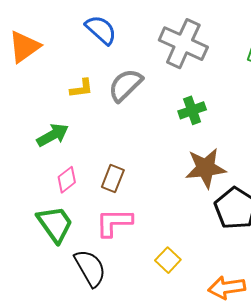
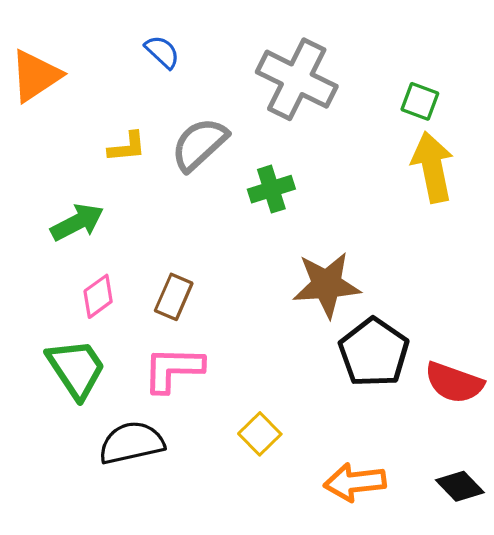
blue semicircle: (101, 30) -> (162, 52), size x0.7
green cross: (192, 110) -> (271, 189), moved
black semicircle: (90, 268) -> (132, 443), turned -75

